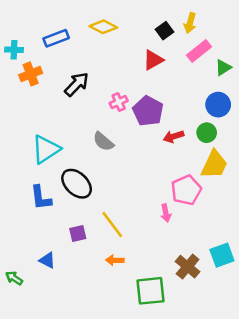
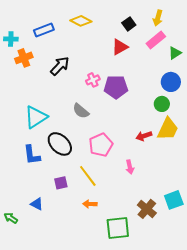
yellow arrow: (190, 23) -> (158, 18), moved
purple pentagon: (148, 111) -> (116, 87), turned -30
red arrow: (173, 136) -> (144, 136), moved
pink pentagon: (186, 190) -> (101, 145), moved

